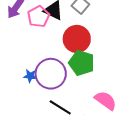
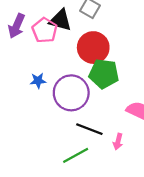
blue star: (30, 76) -> (38, 81), moved

